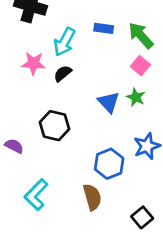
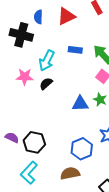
blue triangle: (109, 102) -> (80, 104), turned -48
black hexagon: (55, 126) -> (34, 142), moved
brown semicircle: (92, 197) -> (70, 173), turned -84

